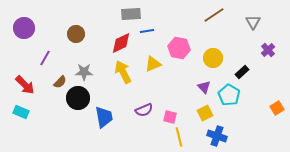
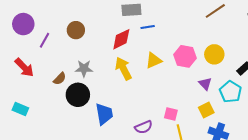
pink hexagon: (179, 48) -> (185, 56), moved
purple line: (45, 58) -> (45, 40), moved
red arrow: (25, 85) -> (24, 68), moved
purple semicircle: (144, 110) -> (144, 127), moved

